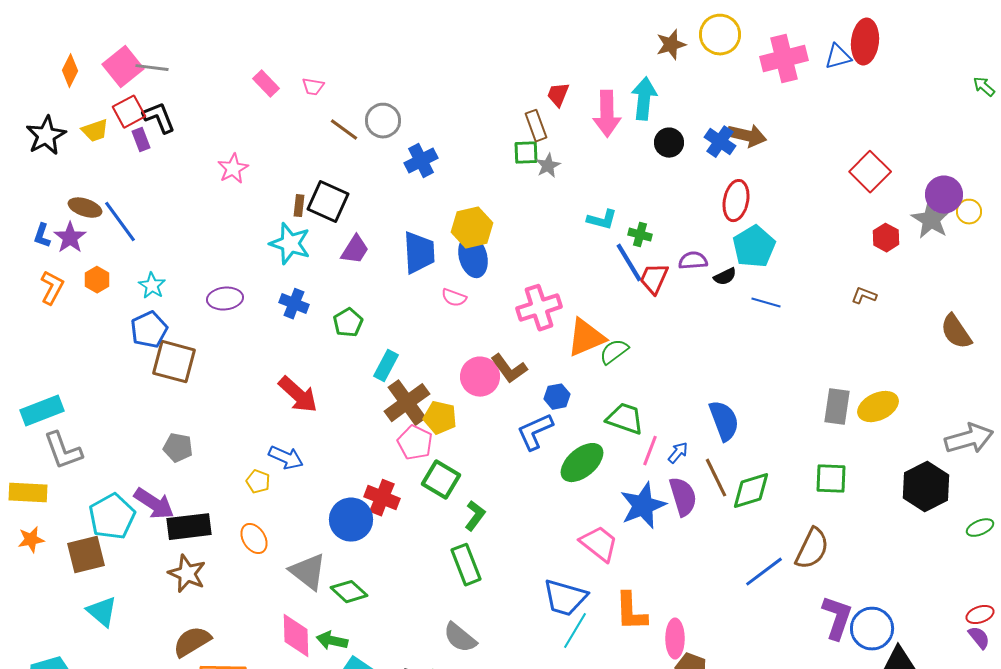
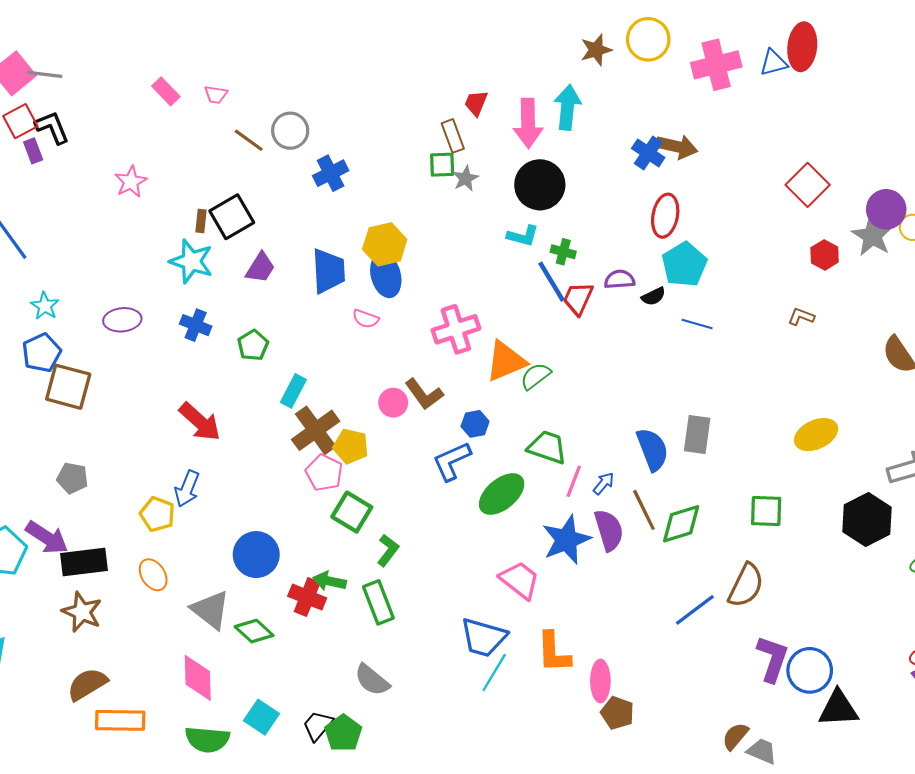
black circle: (669, 143) -> (540, 185), moved, size x1.6
black square: (328, 202) -> (232, 217), turned 36
pink circle: (480, 377) -> (393, 403), size x0.7
gray rectangle: (837, 407) -> (697, 435), moved
blue arrow: (286, 458) -> (187, 489), turned 88
yellow pentagon: (258, 482) -> (157, 514), size x1.4
red cross: (382, 498) -> (307, 597), moved
green arrow: (332, 641) -> (329, 581), moved

